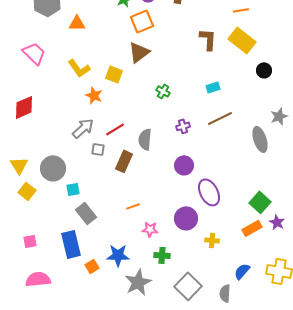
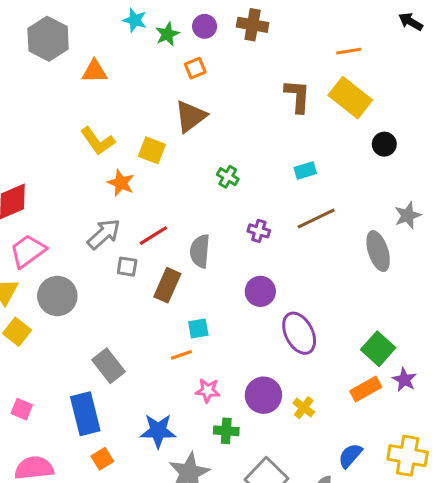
orange square: (142, 21) -> (195, 68), size x0.6
pink trapezoid: (34, 53) -> (28, 251), moved, turned -80
purple cross: (183, 126) -> (259, 231), turned 32
cyan square: (73, 189) -> (198, 329), moved
purple circle: (186, 218) -> (263, 395), moved
yellow cross: (212, 240) -> (304, 408), turned 32
pink square: (30, 241) -> (22, 409), turned 32
orange square: (92, 266) -> (102, 459), moved

